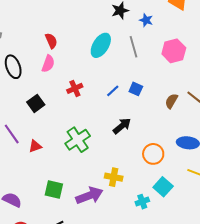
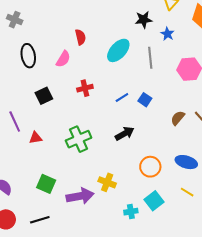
red semicircle: (51, 41) -> (80, 37), moved

